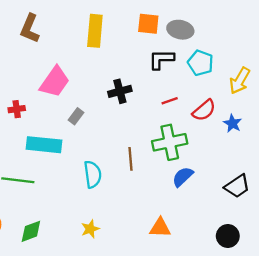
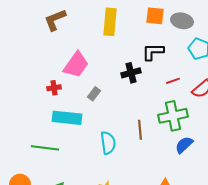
brown L-shape: (30, 28) -> (55, 20), turned 45
black L-shape: (161, 59) -> (153, 52), moved
red cross: (17, 109) -> (54, 88), moved

